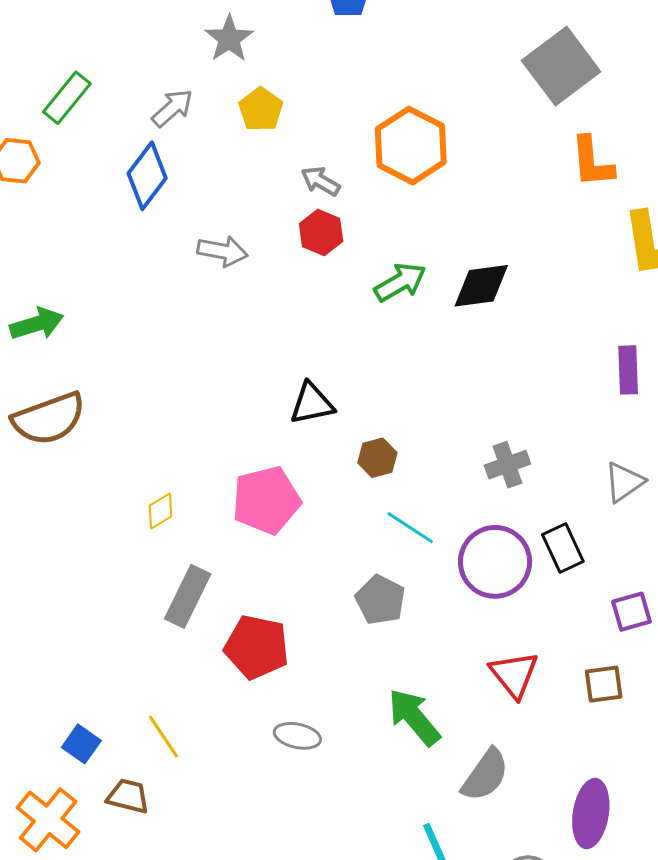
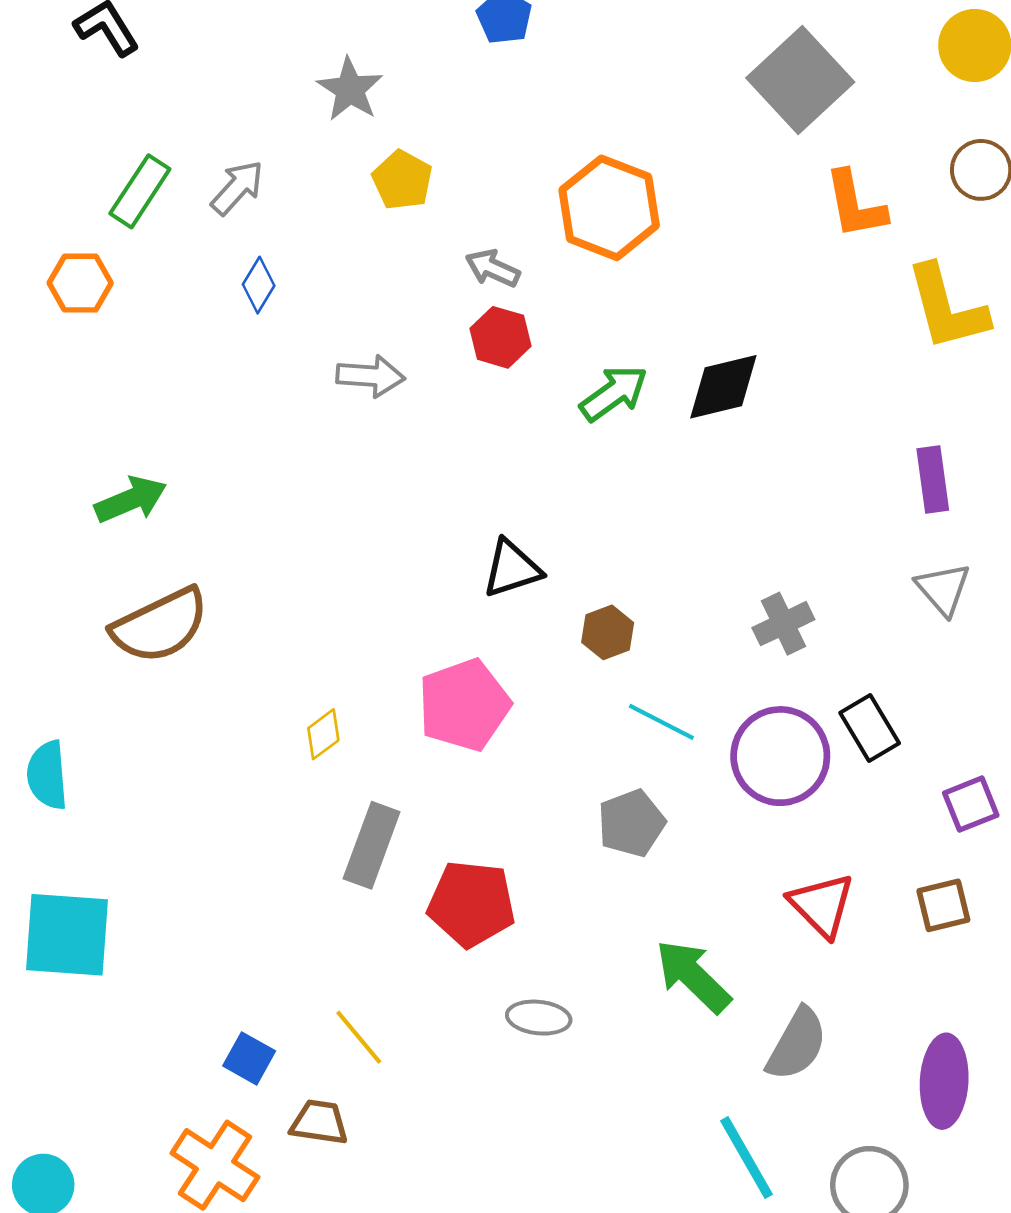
gray arrow: (172, 108) -> (237, 188), moved
blue diamond: (147, 176) -> (259, 285), size x0.6
gray triangle: (624, 482) -> (943, 589), moved, turned -30
gray pentagon: (380, 600) -> (631, 823), turned 30

